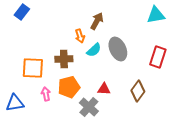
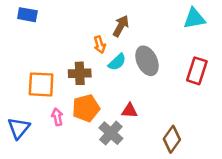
blue rectangle: (22, 12) -> (27, 15), turned 63
brown diamond: (138, 91) -> (172, 139), moved
blue triangle: (15, 103) -> (19, 128), turned -42

